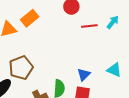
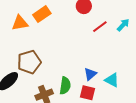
red line: (89, 26) -> (100, 27), turned -35
cyan triangle: (114, 70) -> (112, 80), moved

